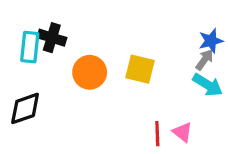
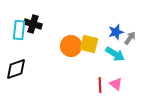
blue star: (211, 41) -> (116, 32), moved
orange circle: (90, 72) -> (71, 46), moved
cyan arrow: (208, 85) -> (115, 54), moved

